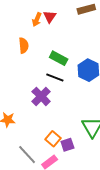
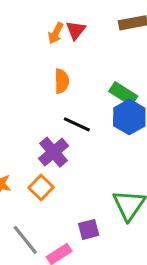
orange semicircle: (24, 46) -> (62, 81), moved
green rectangle: (59, 58) -> (123, 94), moved
orange square: (53, 139) -> (41, 188), moved

